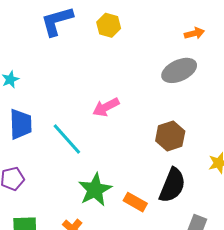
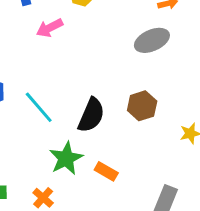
pink arrow: (106, 107) -> (50, 28), moved
black semicircle: (172, 185) -> (91, 115), moved

